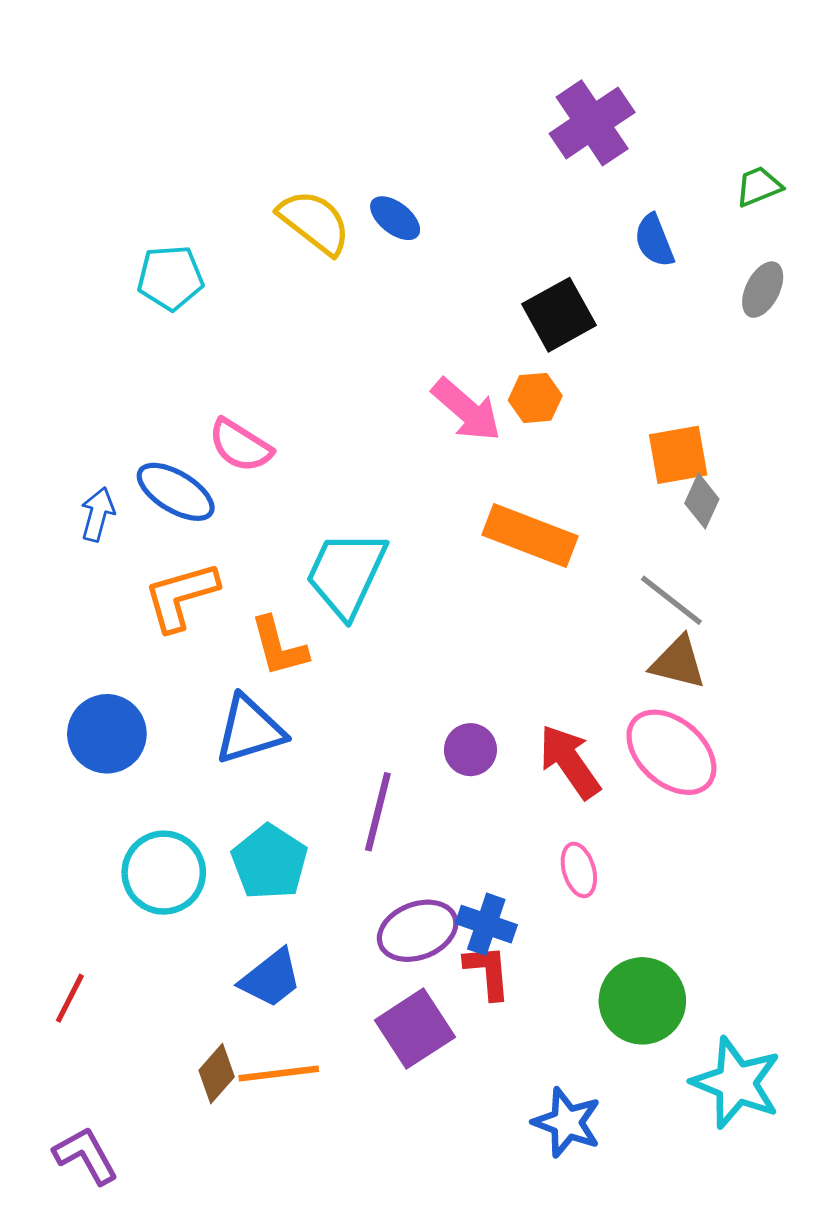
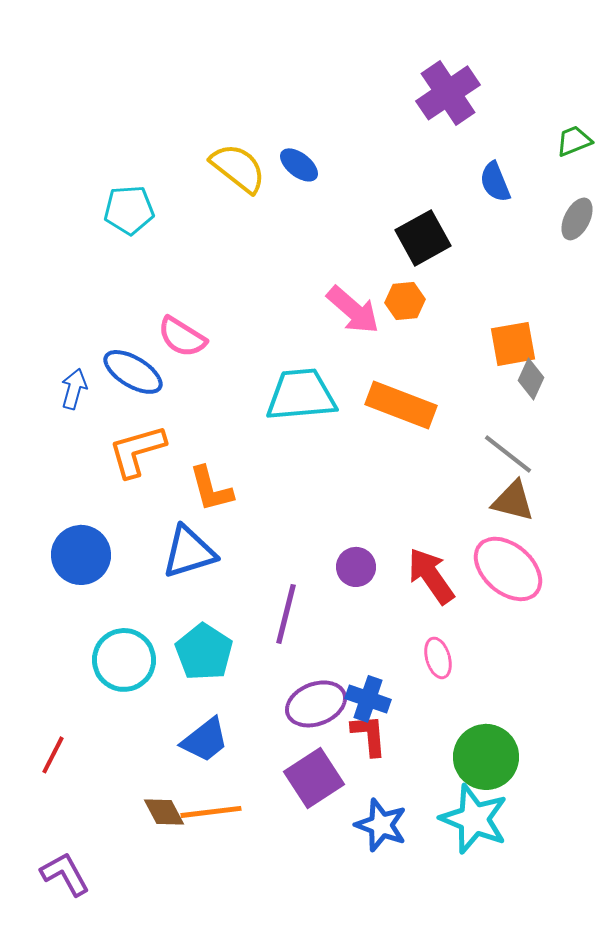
cyan trapezoid: (346, 574) -> (301, 395), moved, turned 60
brown diamond: (217, 1074) -> (164, 812), turned -69
cyan star: (736, 1083) -> (474, 819), moved
blue star: (567, 1122) -> (381, 825), moved

